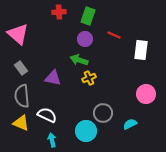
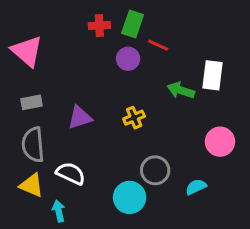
red cross: (59, 12) -> (99, 26), moved
red line: (114, 35) -> (158, 45), moved
green arrow: (79, 60) -> (181, 90), moved
gray rectangle: (21, 68) -> (32, 102), turned -64
purple triangle: (53, 78) -> (80, 118), turned -30
cyan arrow: (52, 140) -> (59, 211), moved

